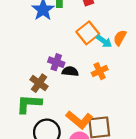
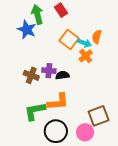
orange cross: (100, 71) -> (86, 56), moved
brown cross: (39, 83) -> (31, 75), moved
orange L-shape: (79, 120) -> (58, 102), moved, turned -30

